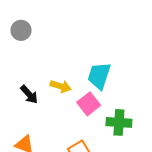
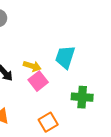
pink square: (89, 104) -> (38, 81), moved

